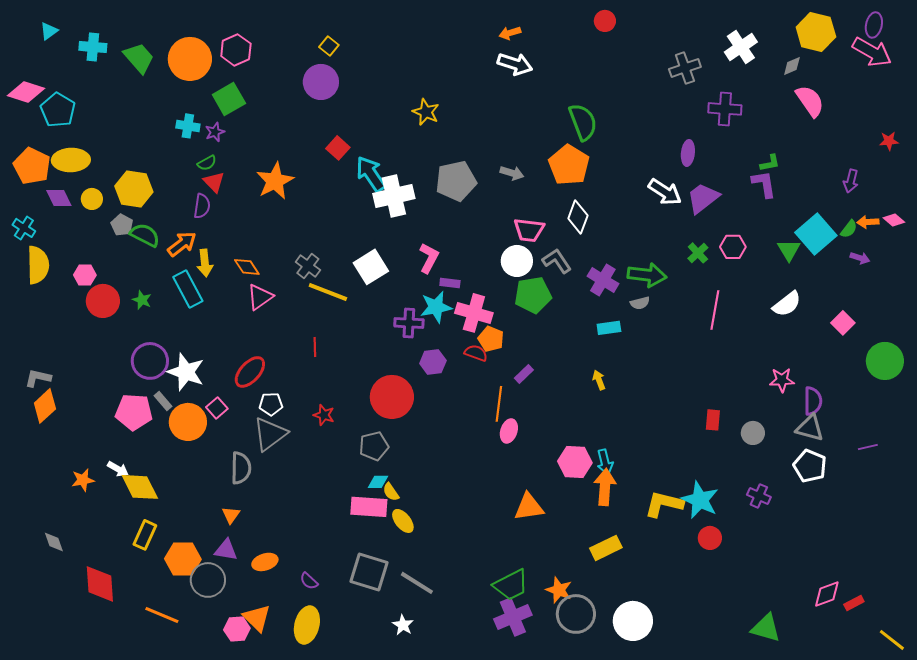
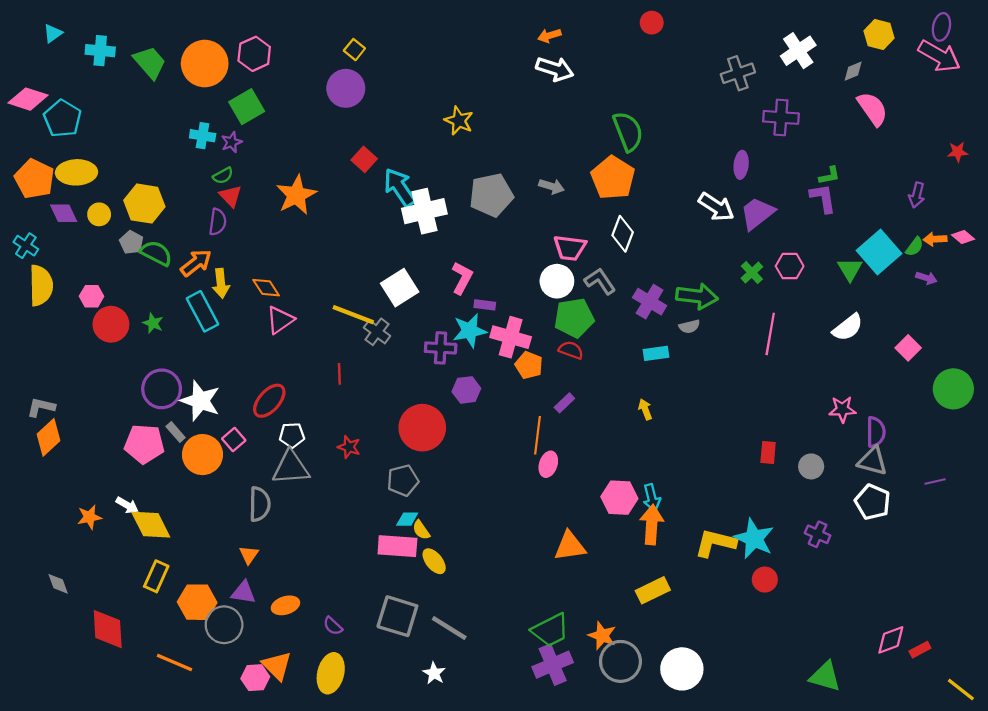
yellow hexagon: (816, 32) -> (879, 34), size x0.7
gray cross: (308, 266) -> (377, 332), moved
red semicircle: (476, 353) -> (571, 350), moved
gray triangle: (270, 434) -> (291, 468), turned 33

